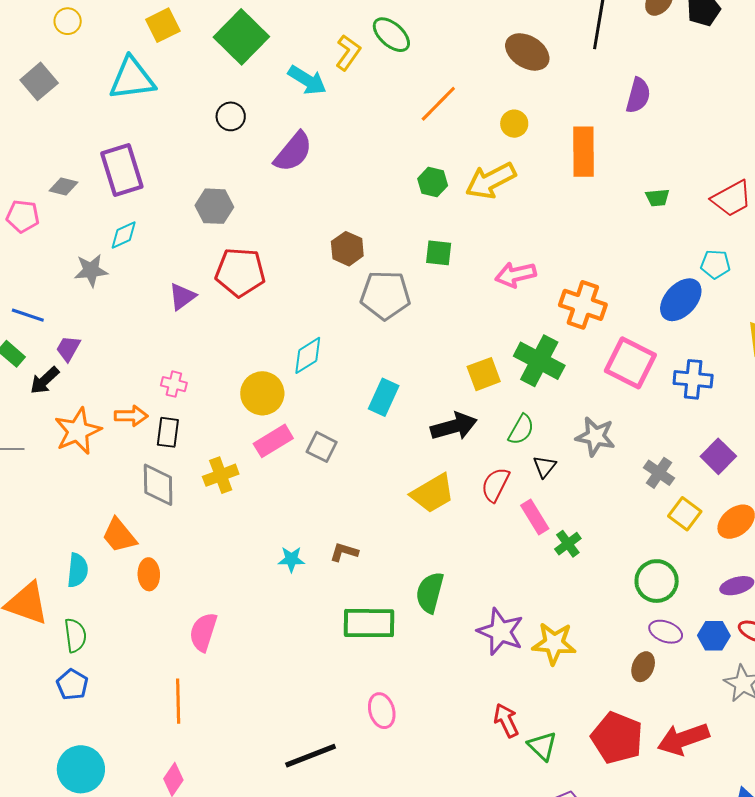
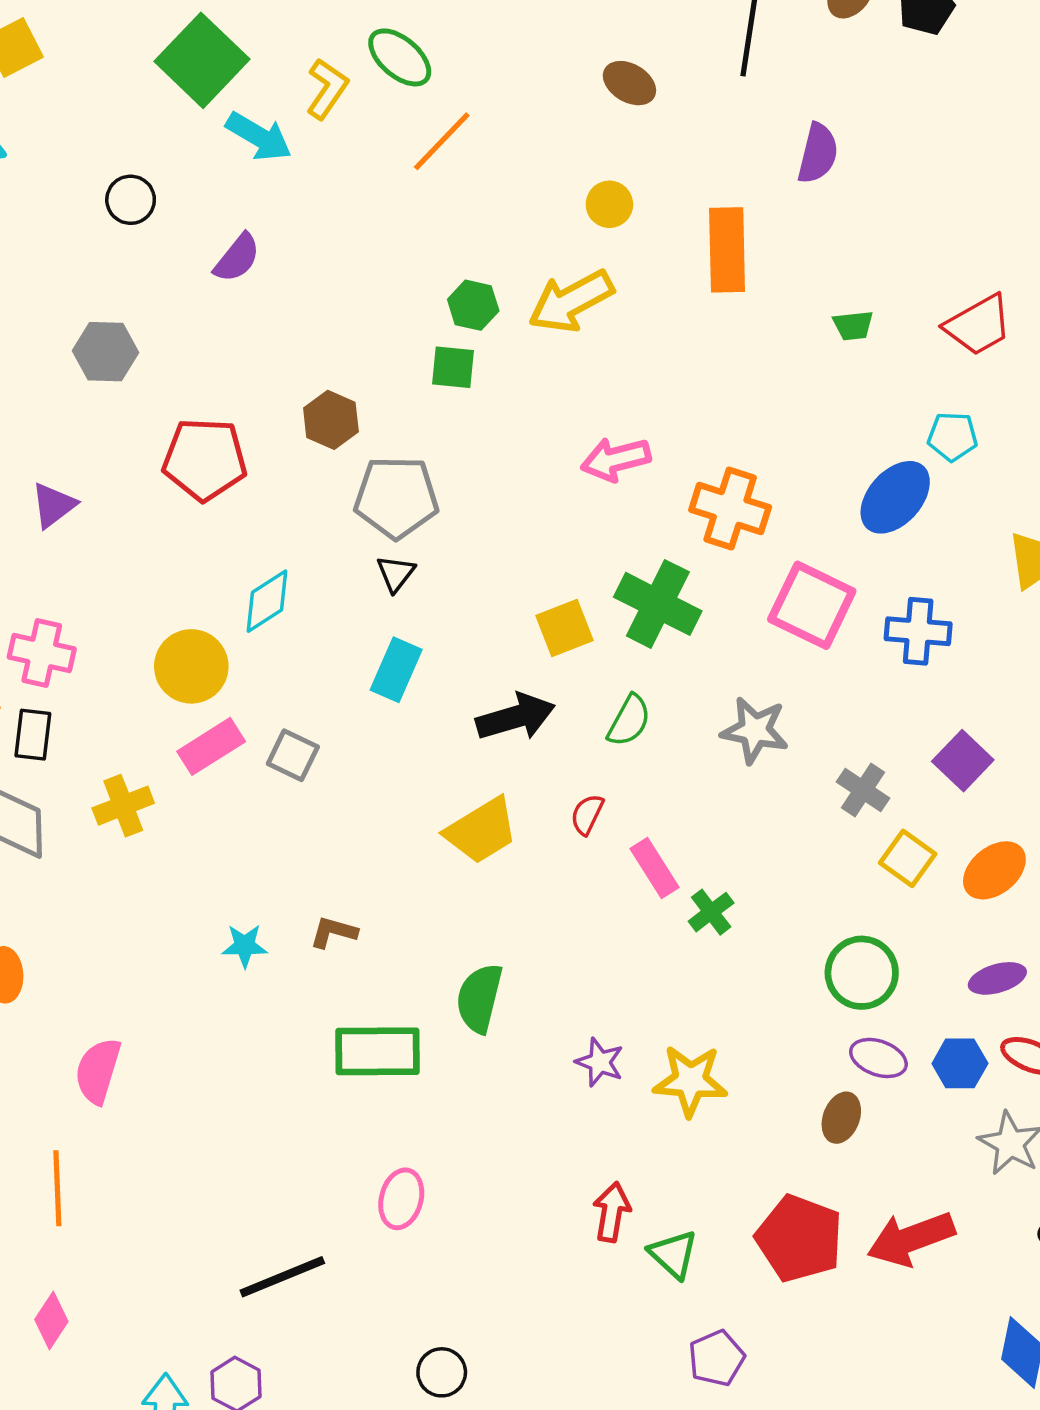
green square: (241, 37) -> (202, 60), moved
brown ellipse: (527, 52) -> (629, 83), size x0.7
orange line: (438, 104) -> (442, 141), moved
purple semicircle: (293, 152) -> (237, 258), size x0.7
green square: (439, 253) -> (453, 367), moved
red pentagon: (240, 272) -> (205, 459), moved
pink cross: (174, 384) -> (42, 653), size x1.5
black triangle: (545, 467) -> (396, 573), moved
red semicircle: (495, 485) -> (587, 814), size x0.7
purple star: (501, 632) -> (600, 1062), size x0.6
pink ellipse: (382, 711) -> (401, 1199), turned 32
red arrow: (506, 720) -> (612, 1212), turned 36

